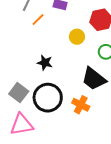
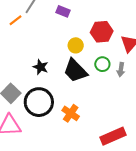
orange line: (38, 20) -> (15, 20), moved
black trapezoid: (94, 79) -> (75, 71), moved

